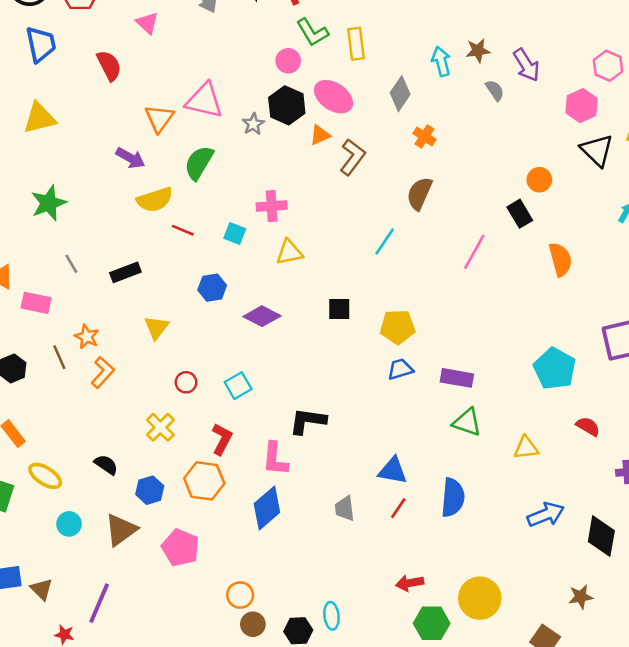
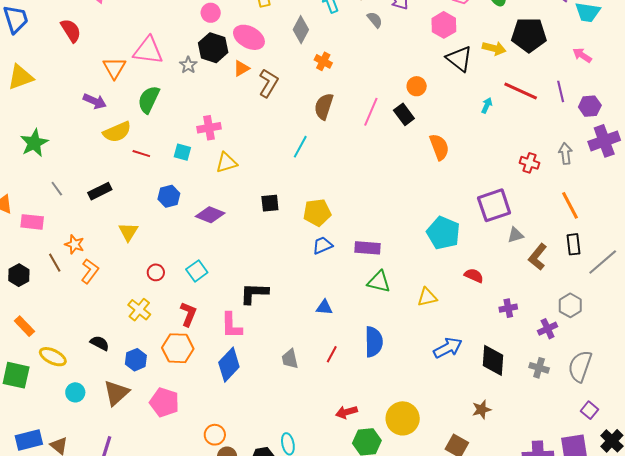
pink line: (474, 252) -> (371, 112), moved
blue triangle: (393, 471) -> (324, 307), moved, size x0.7

